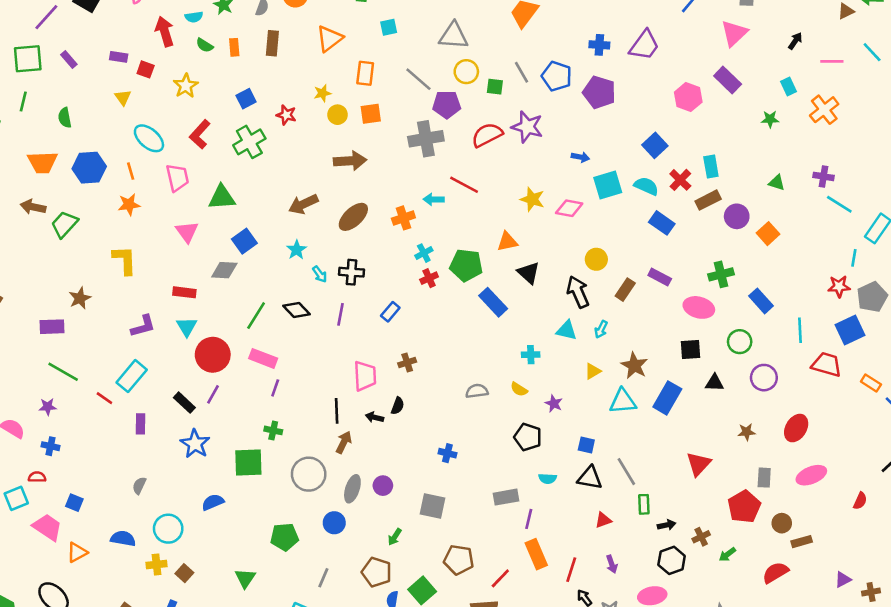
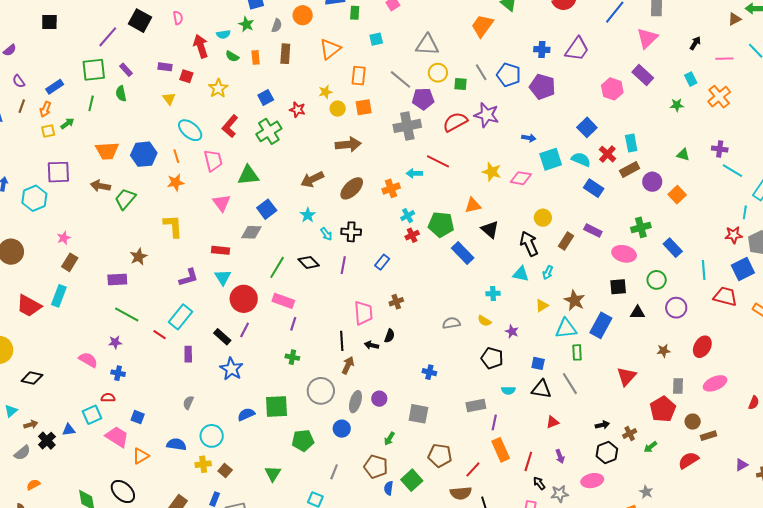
green semicircle: (65, 118) -> (121, 94), moved
green square: (248, 463) -> (276, 407), moved
green rectangle: (644, 504) -> (577, 352), moved

